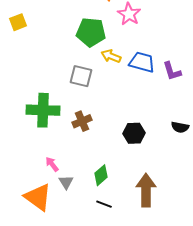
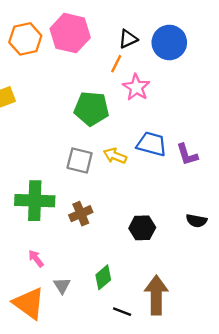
yellow arrow: (111, 56) -> (115, 156), moved
pink arrow: (52, 164) -> (36, 258), moved
black line: (104, 204) -> (122, 312), moved

